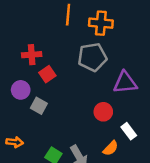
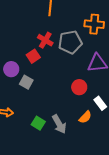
orange cross: (101, 23) -> (94, 24), moved
red cross: (32, 55) -> (45, 40), moved, turned 35

